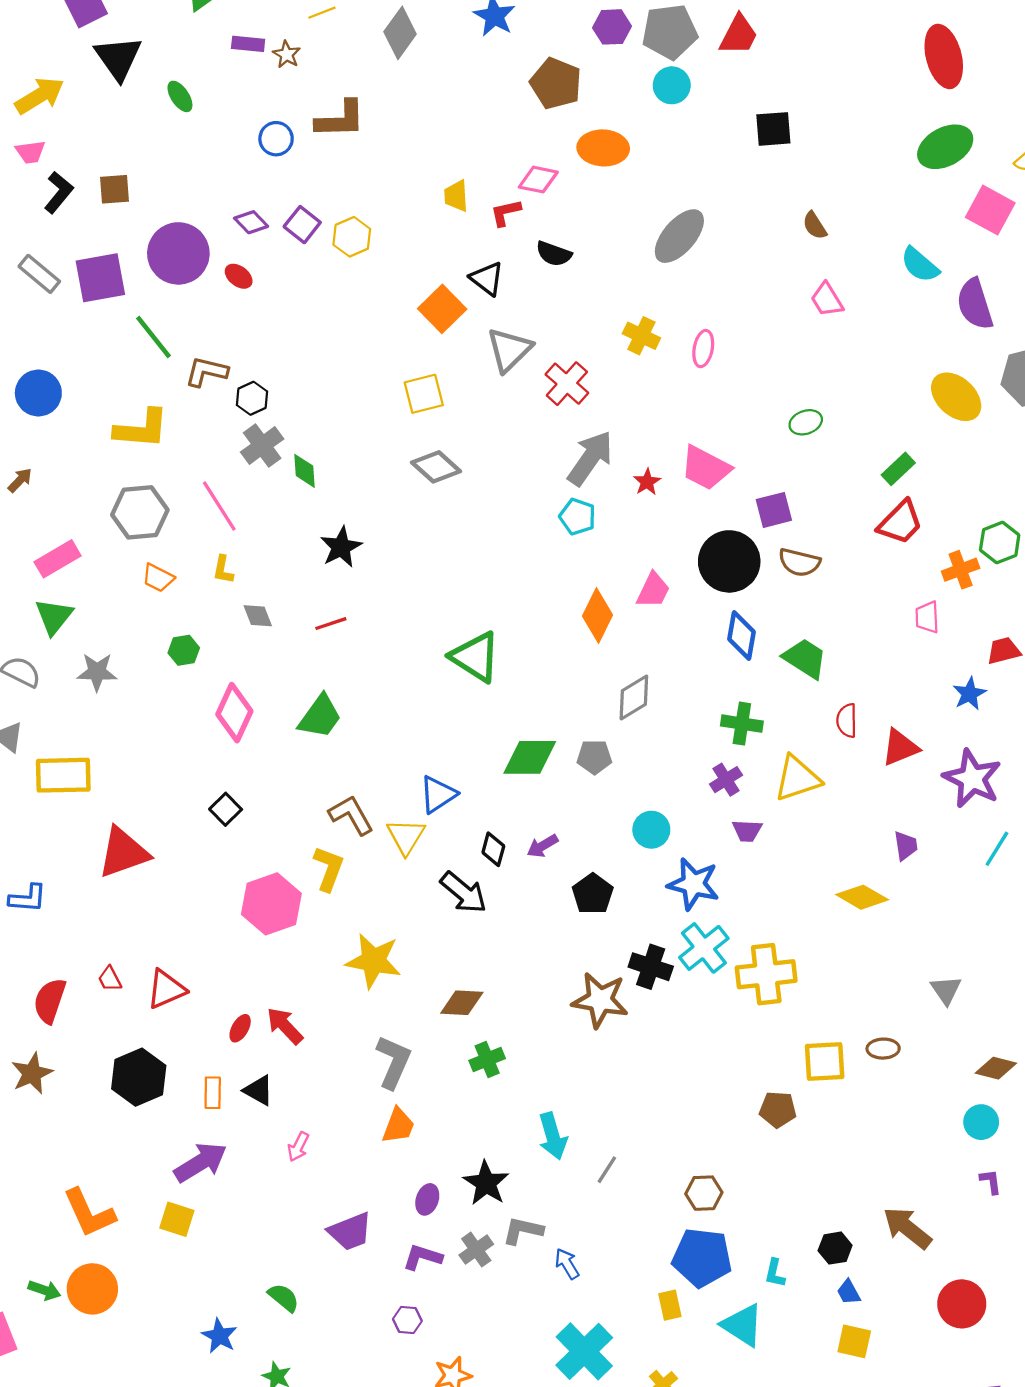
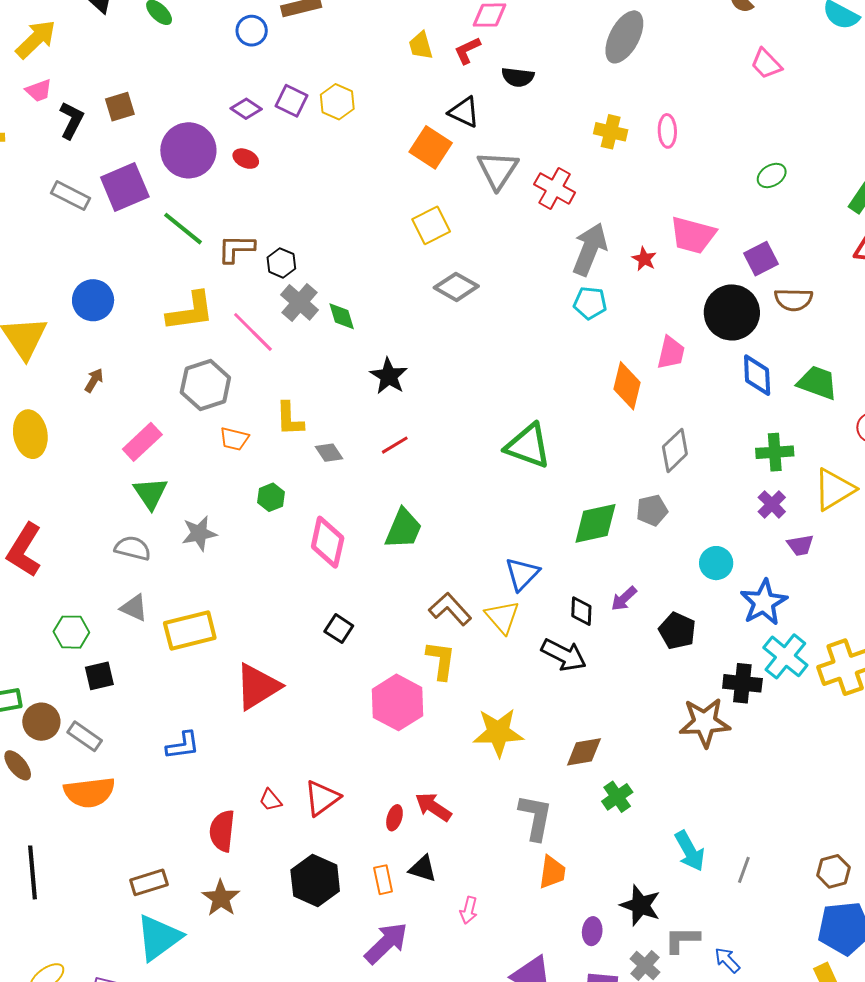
pink line: (219, 506) -> (253, 332), moved
yellow L-shape: (223, 570) -> (290, 419), size x1.4
blue star: (693, 884) -> (764, 602), turned -30

